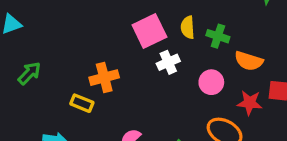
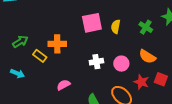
green cross: (218, 36) -> (146, 27), moved
white cross: (168, 62) -> (96, 62), moved
green arrow: (29, 73) -> (20, 42), moved

